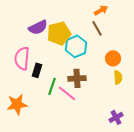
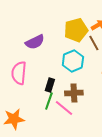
yellow pentagon: (59, 33) -> (76, 30), moved
black rectangle: (37, 70) -> (50, 85), moved

